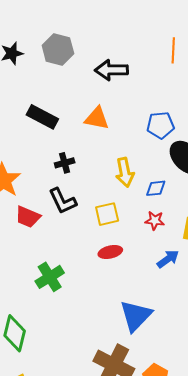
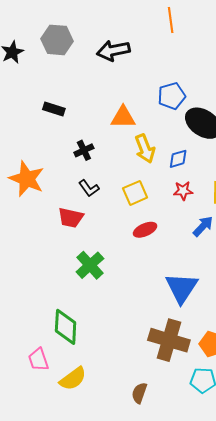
black rectangle: (42, 117) -> (54, 109), size x0.7
orange triangle: (97, 118) -> (123, 117), moved
black L-shape: (63, 201) -> (89, 188), size x0.7
red trapezoid: (28, 217) -> (71, 218), moved

